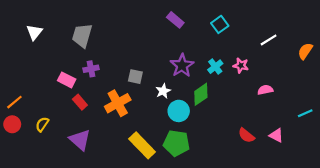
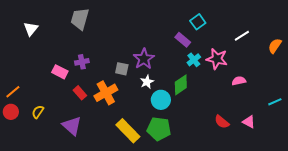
purple rectangle: (175, 20) -> (183, 40), moved
gray trapezoid: (82, 36) -> (80, 19), moved
purple star: (182, 65) -> (144, 59), moved
pink star: (241, 65) -> (217, 59), size x1.5
red rectangle: (80, 102) -> (80, 93), moved

